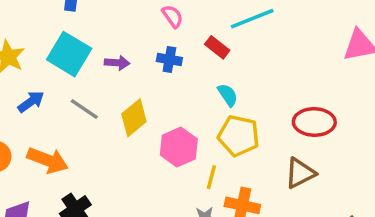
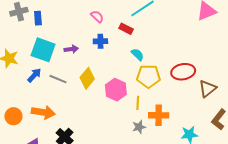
blue arrow: (31, 102) -> (34, 75), moved
red ellipse: (314, 122) -> (183, 72), moved
brown triangle: (300, 173) -> (208, 89), moved

